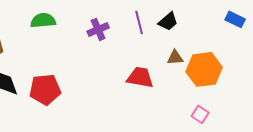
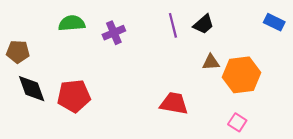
purple cross: (98, 29) -> (114, 33), moved
red trapezoid: (140, 77) -> (174, 103), moved

